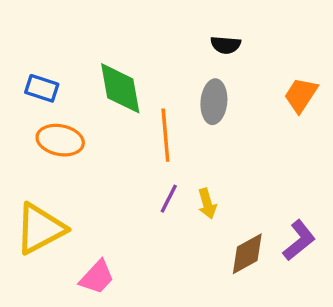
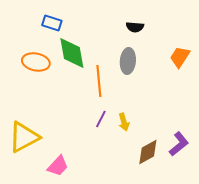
blue rectangle: (42, 88) -> (52, 23), moved
orange ellipse: (60, 140) -> (36, 62), moved

